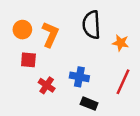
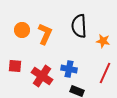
red square: (28, 60) -> (15, 66), moved
red cross: (47, 85) -> (42, 76), size x1.5

